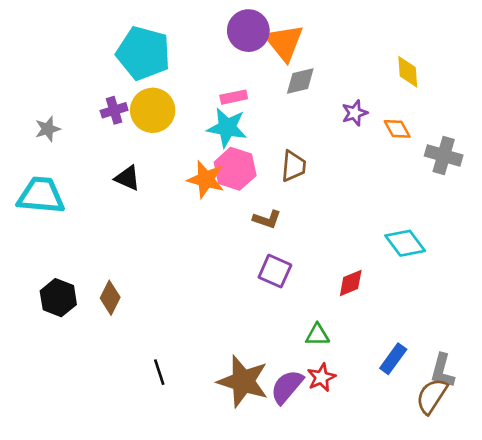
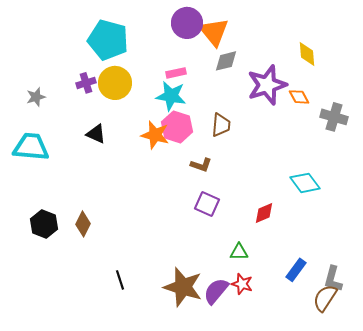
purple star: (355, 113) -> (267, 85), size x2.0
red star: (321, 377) -> (242, 284), turned -30

